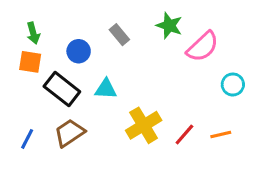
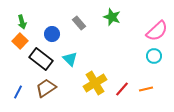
pink semicircle: (203, 47) -> (157, 31), moved
orange square: (30, 62) -> (20, 41), turned 35
cyan triangle: (106, 89) -> (70, 59), turned 42

